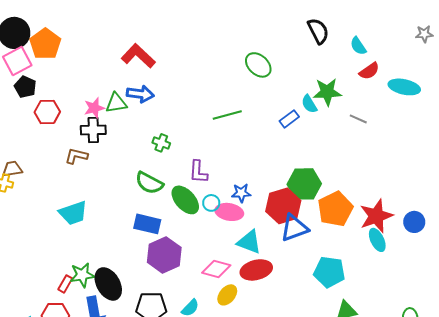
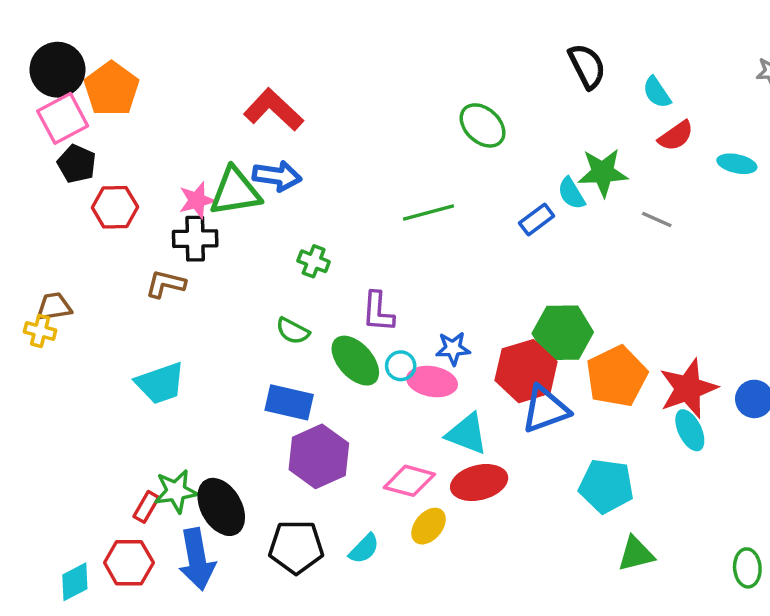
cyan ellipse: (404, 87) -> (737, 164), size x0.7
green triangle: (116, 103) -> (235, 192), size x1.4
green semicircle: (149, 183) -> (293, 331), size x0.7

